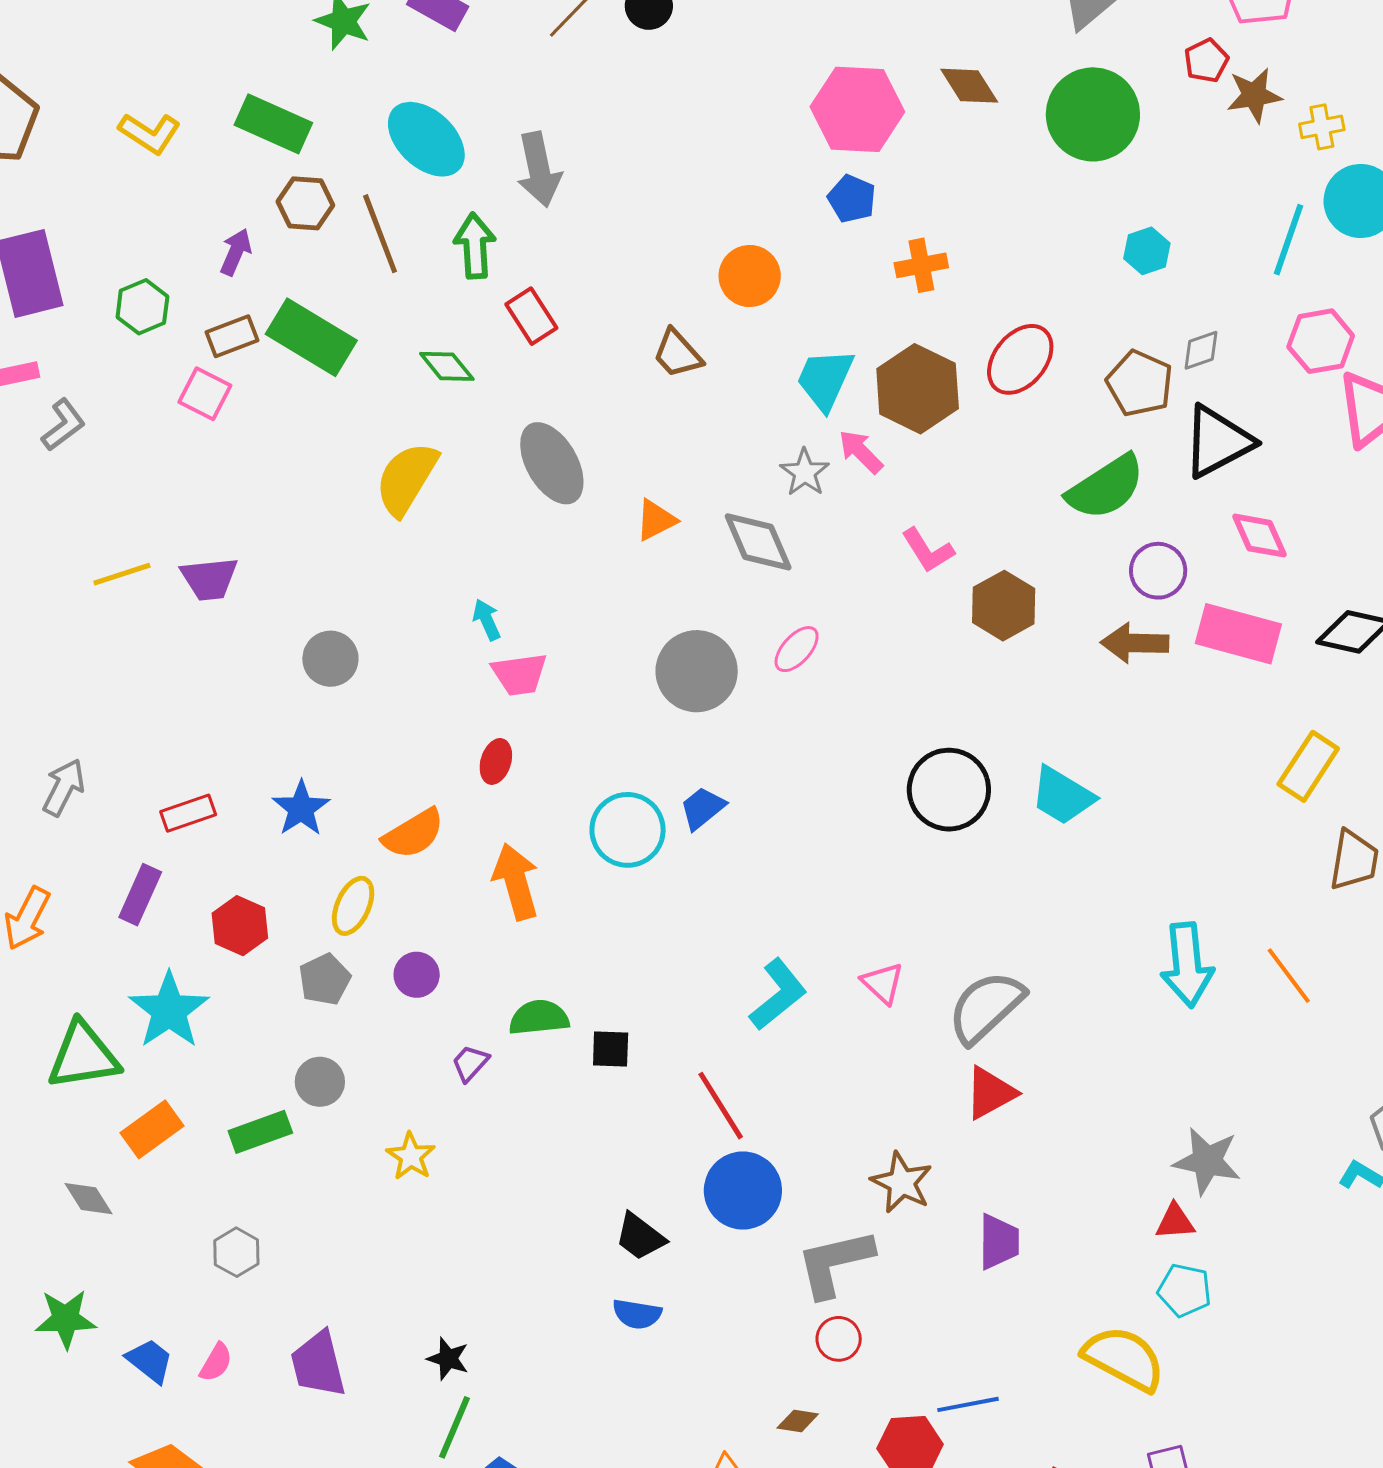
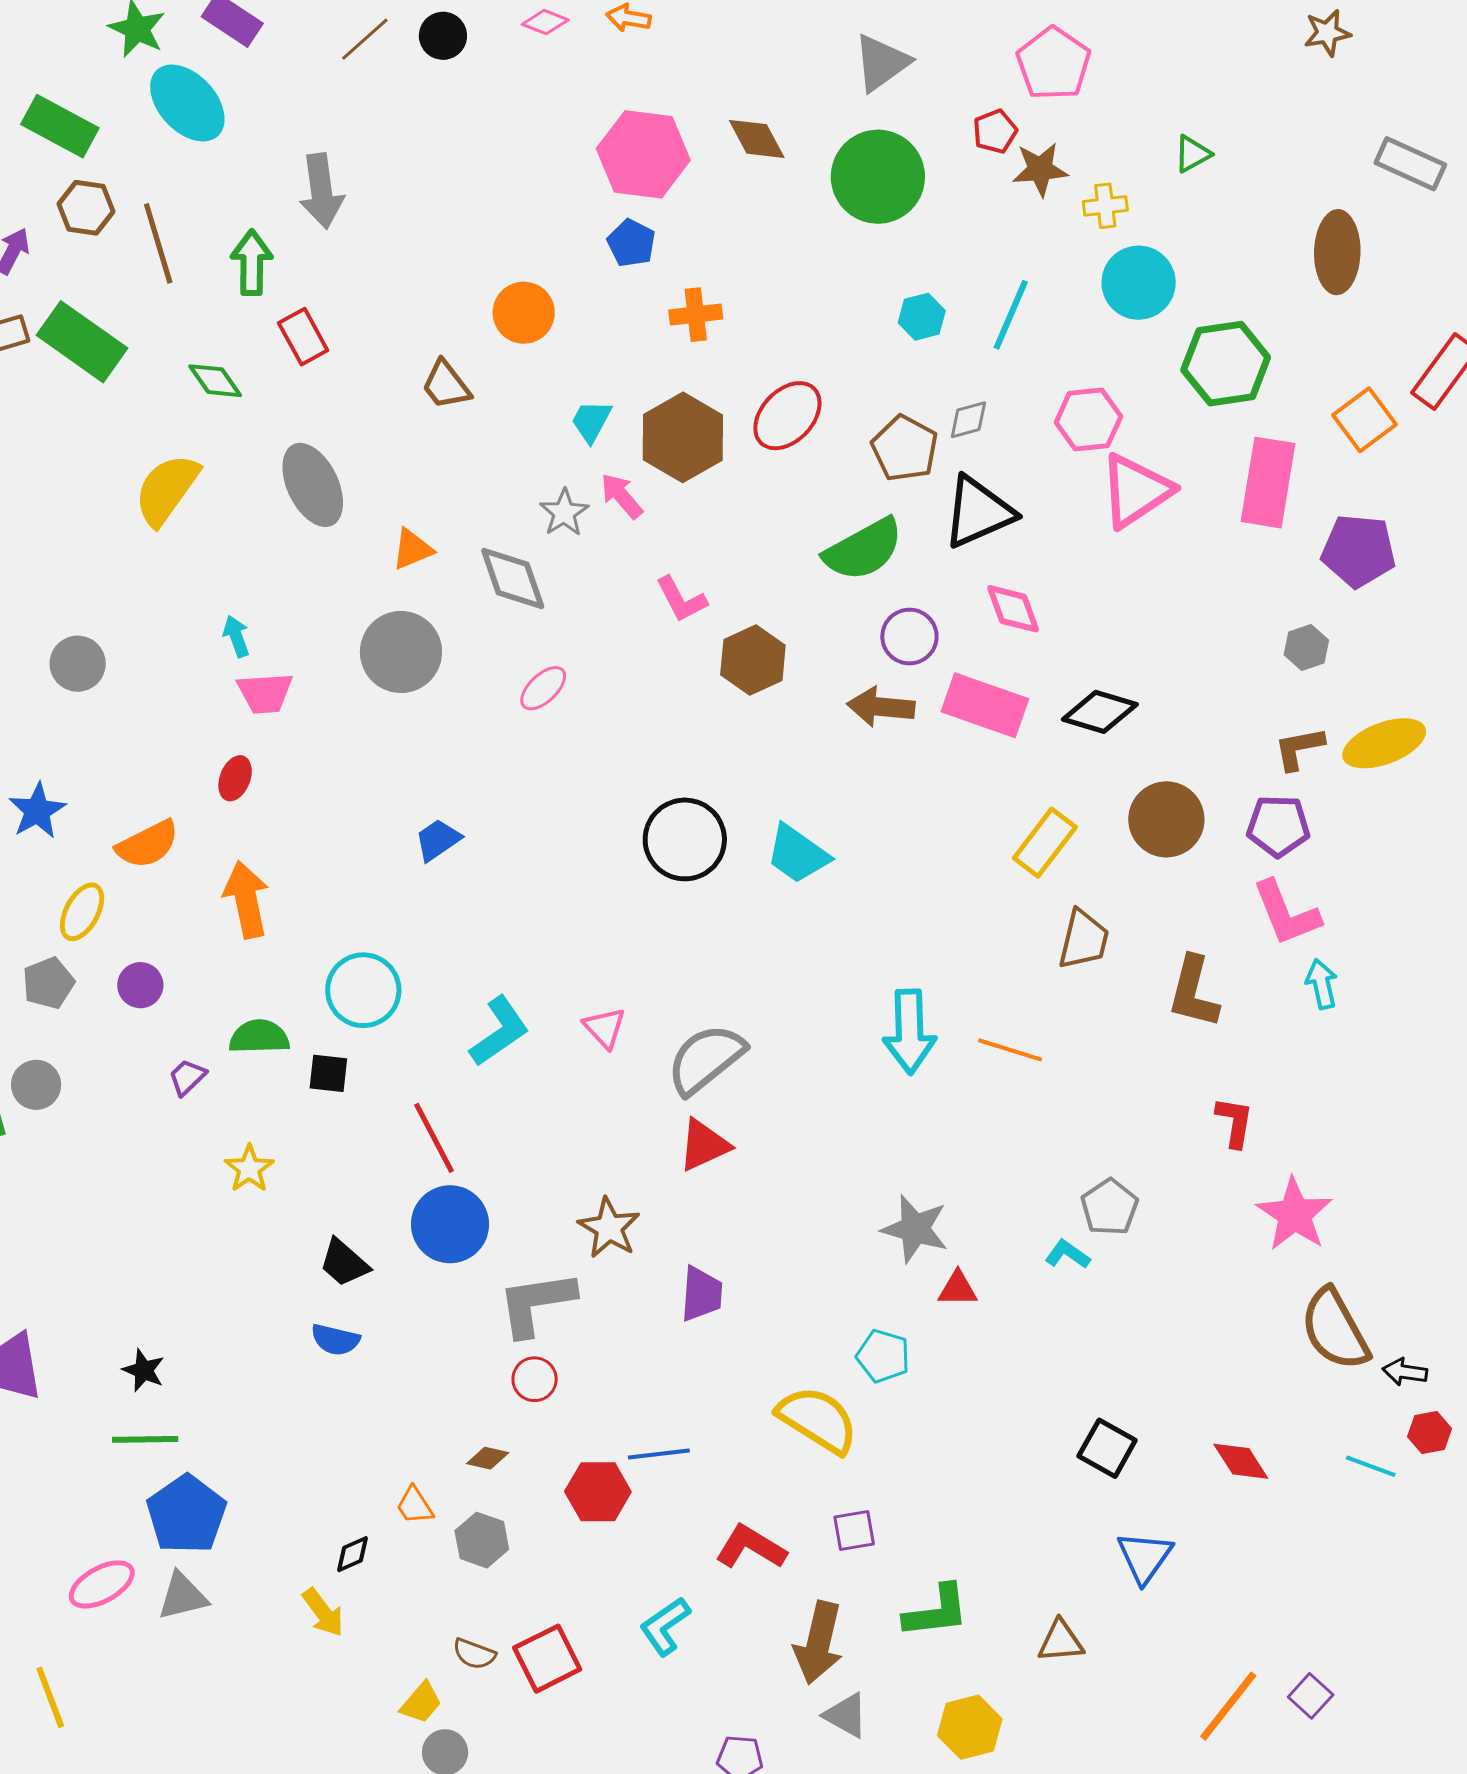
cyan ellipse: (426, 139) -> (187, 103), moved
cyan line: (1289, 240) -> (1011, 315), moved
cyan trapezoid: (825, 379) -> (591, 421), size x0.7
gray circle: (697, 671) -> (401, 652), moved
cyan circle: (628, 830) -> (363, 990), moved
orange line: (1289, 976) -> (1010, 1050), turned -40
yellow star: (411, 1156) -> (249, 1169), moved
red triangle: (1175, 1222) -> (958, 1289), moved
green line: (455, 1427) -> (145, 1439), turned 62

